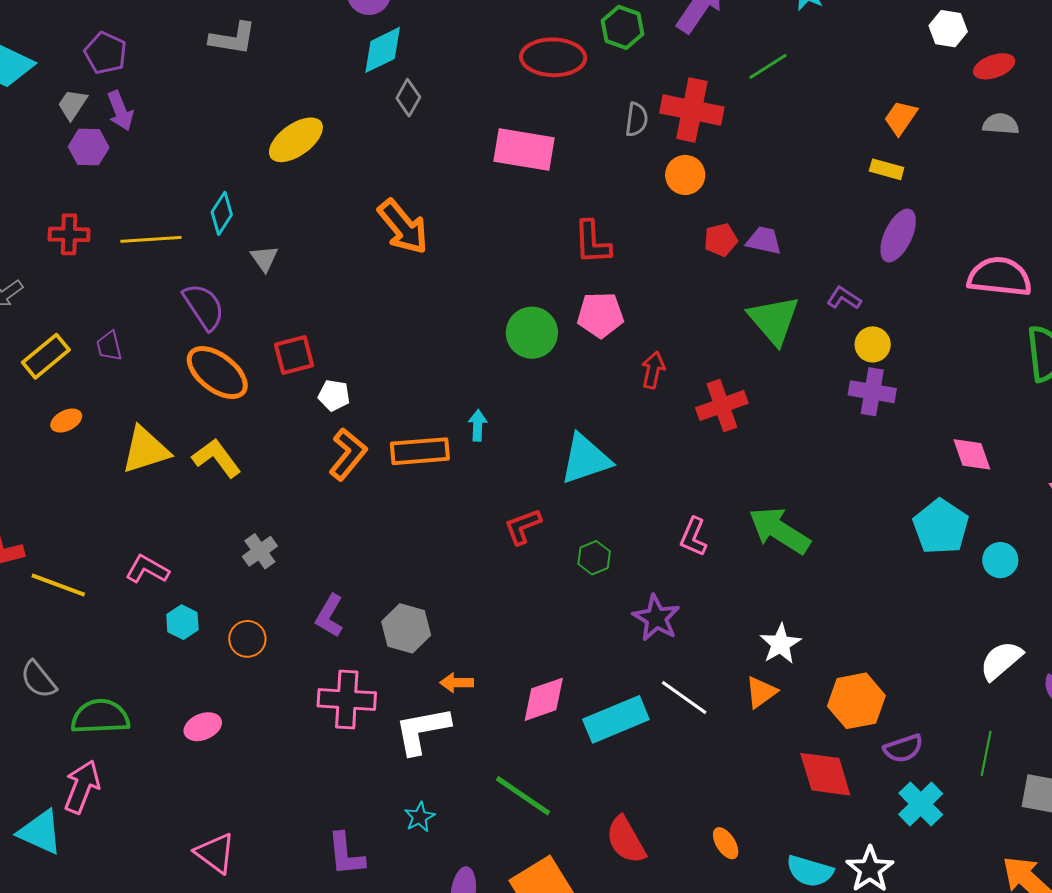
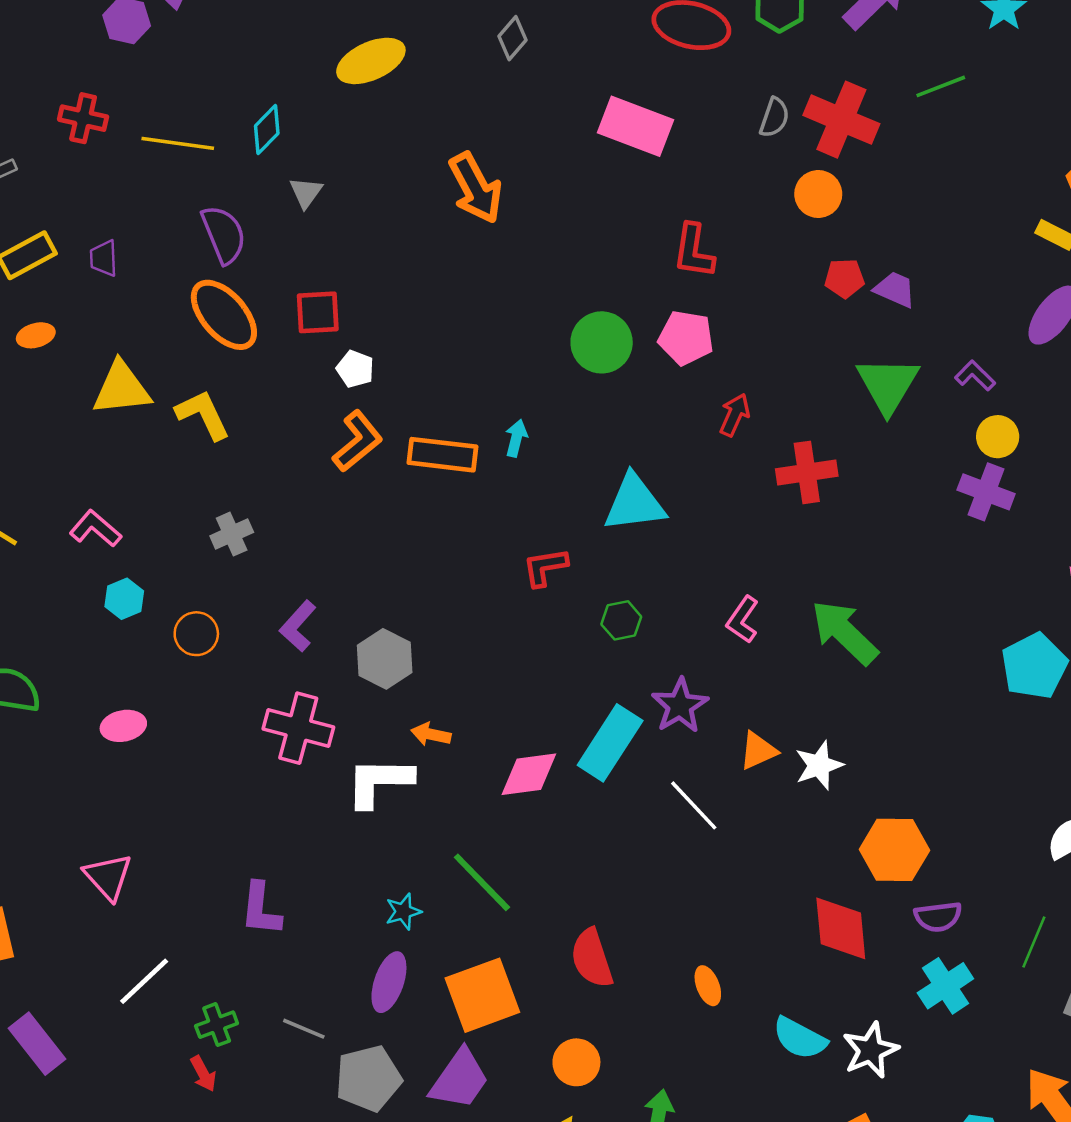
orange triangle: (761, 692) -> (758, 751), moved
cyan rectangle: (616, 719) -> (610, 743), moved, turned -46
cyan star: (420, 817) -> (403, 912), moved

